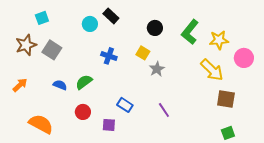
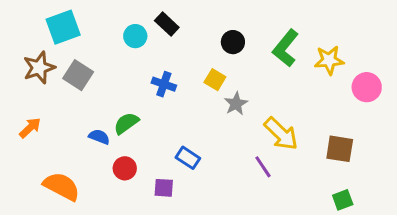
cyan square: (42, 18) -> (63, 27), size x1.6
yellow arrow: (212, 70) -> (281, 134), moved
blue semicircle: (60, 85) -> (99, 137), moved
purple line: (164, 110) -> (263, 167), moved

